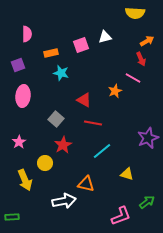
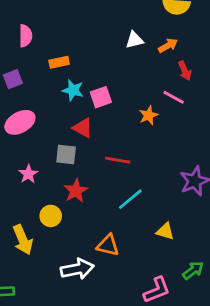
orange arrow: (147, 41) -> (168, 46), moved
pink square: (81, 45) -> (101, 97), moved
pink ellipse: (23, 96) -> (20, 122), turned 55
red triangle: (84, 100) -> (83, 128), moved
gray square: (56, 119) -> (66, 154), turned -35
pink star: (19, 142) -> (28, 174), moved

